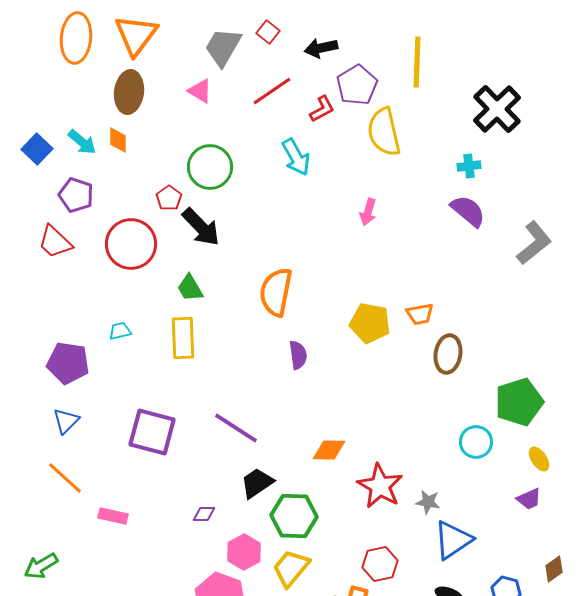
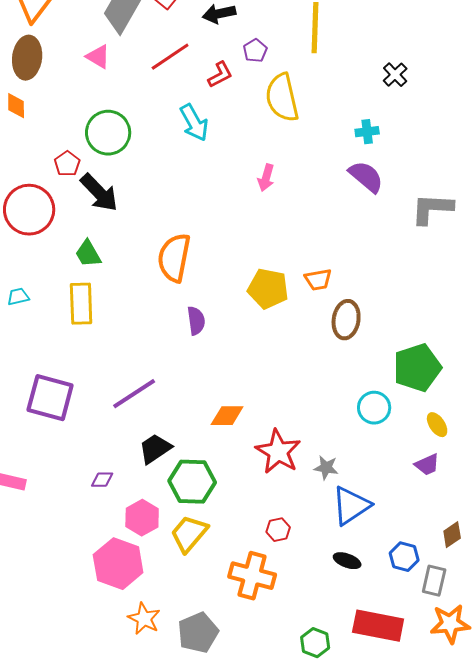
purple pentagon: (357, 85) -> (255, 51), size x0.6
black cross: (497, 109) -> (395, 75), size x0.5
gray L-shape: (534, 243) -> (432, 209), turned -138
purple line: (236, 428) -> (134, 394), turned -66
red hexagon: (380, 564) -> (278, 530), size x0.7

